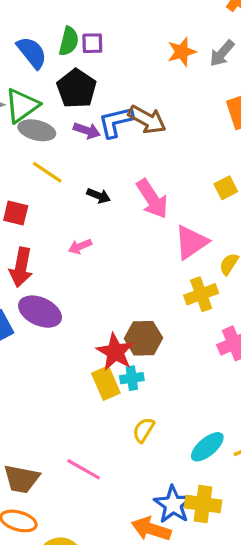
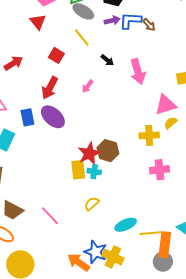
brown arrow: (147, 119) -> (149, 25), size x0.6
purple arrow: (87, 131) -> (112, 20), turned -49
pink triangle: (191, 242) -> (166, 105), moved
pink arrow: (80, 246) -> (88, 86), turned -48
blue star: (173, 505) -> (96, 252), turned -30

